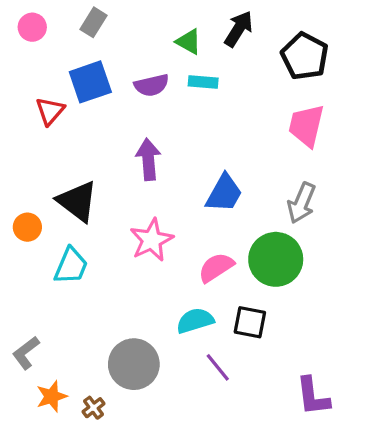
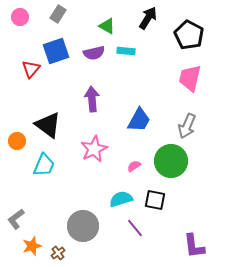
green triangle: (189, 42) -> (107, 26), moved
pink semicircle: (216, 267) -> (134, 166), size x0.6

